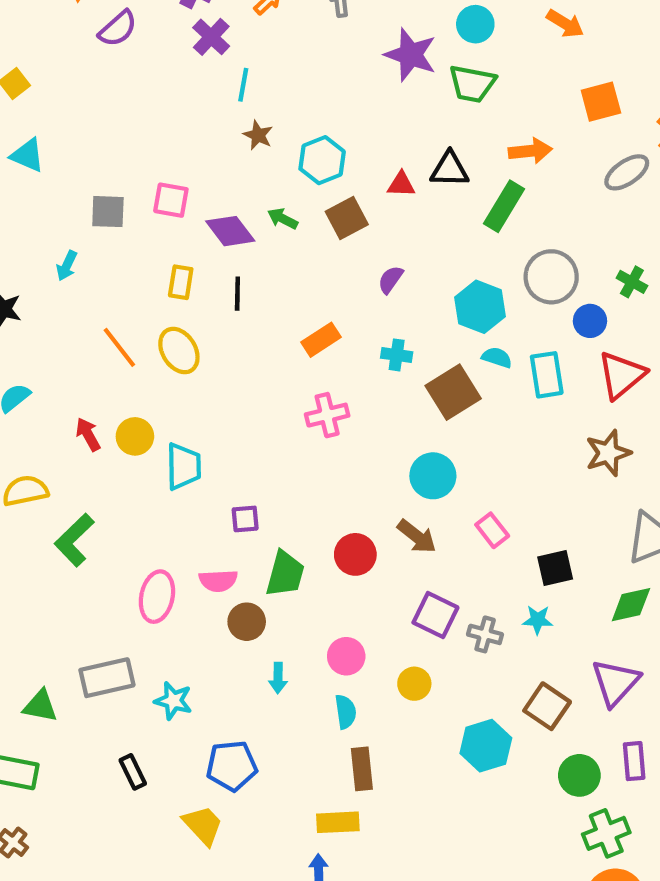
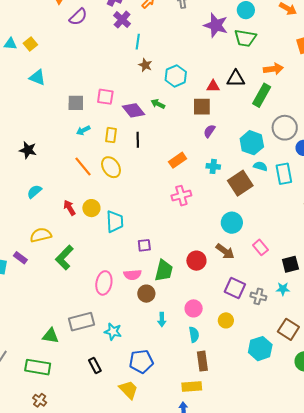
brown square: (347, 218) -> (202, 107), moved, turned 30
cyan arrow: (67, 266) -> (83, 130), moved, turned 40

